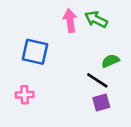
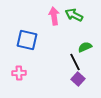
black line: (97, 80) -> (75, 62), turned 30
purple square: (101, 102) -> (78, 79), turned -32

